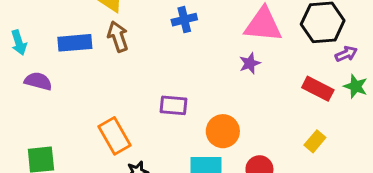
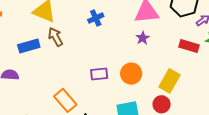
orange circle: (223, 131) -> (131, 74), moved
yellow rectangle: (315, 141) -> (170, 81), moved, size x1.6

